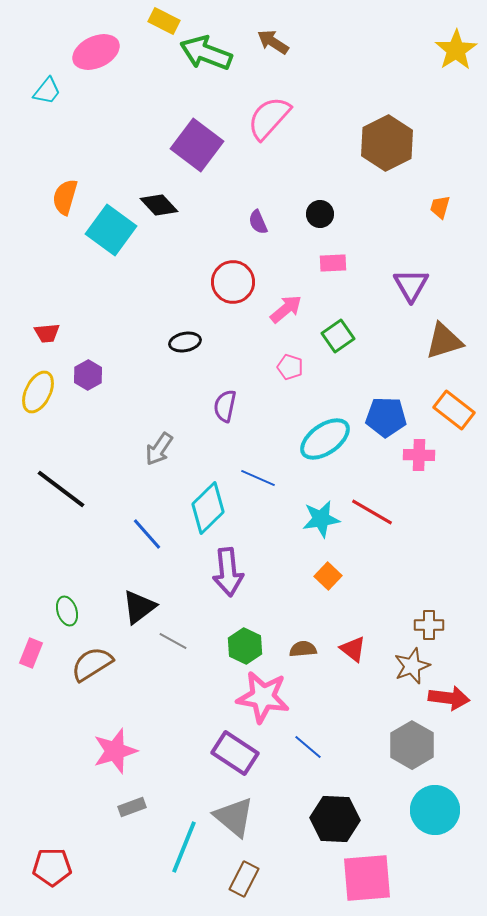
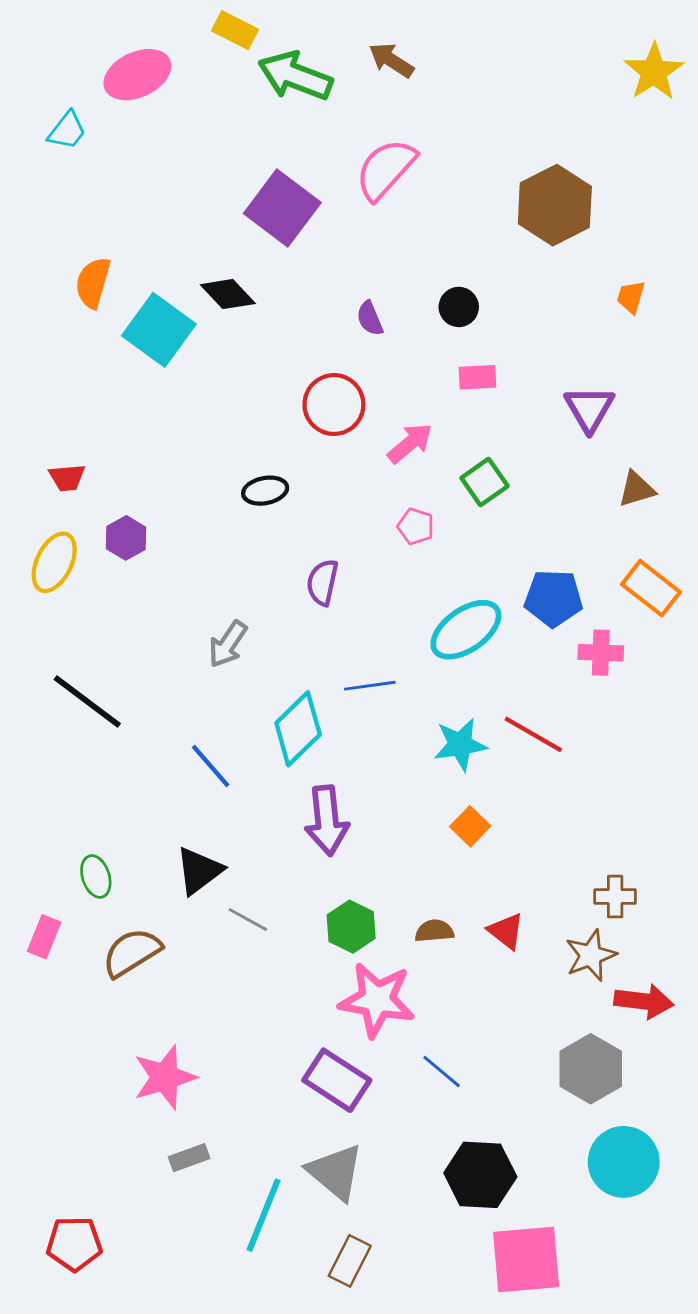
brown triangle: (444, 341) -> (637, 489), size x0.7
blue line: (258, 478) -> (370, 686), turned -32

